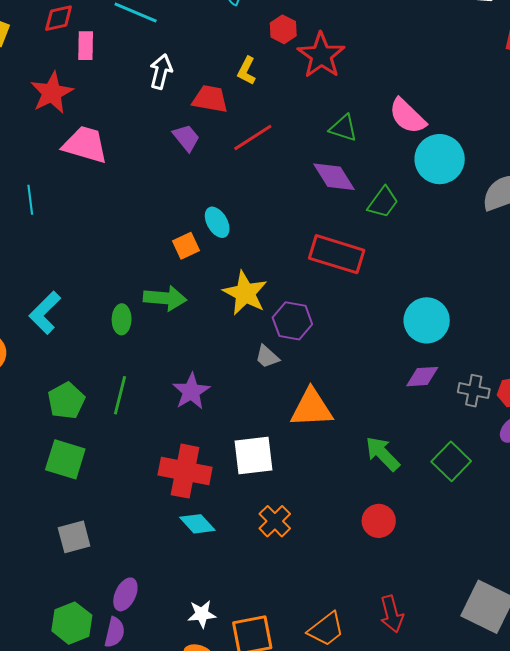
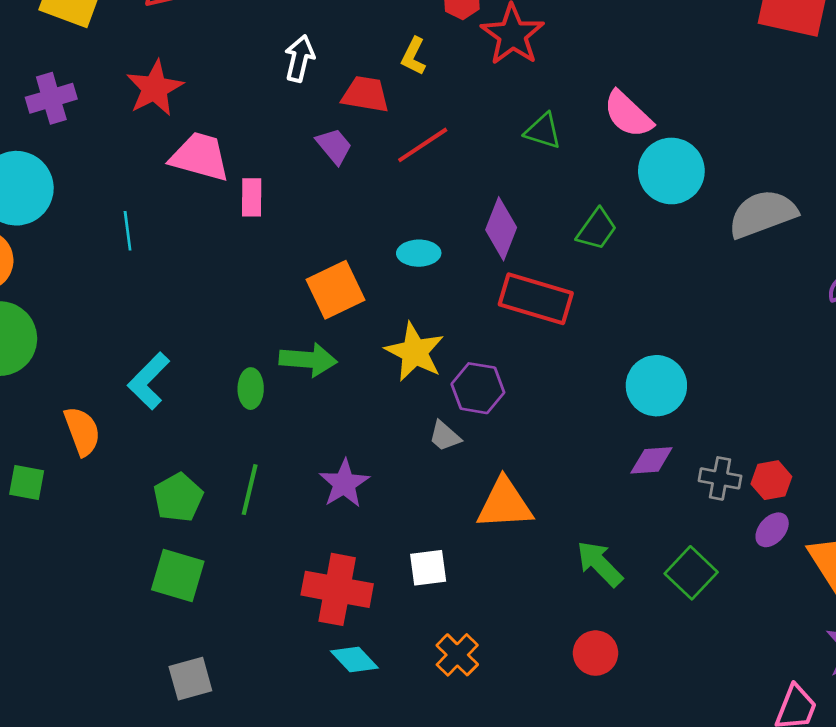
pink rectangle: (86, 46) -> (252, 197), moved
purple diamond: (334, 177) -> (501, 229), moved, turned 54
cyan ellipse: (217, 222) -> (419, 253), moved, turned -60
orange square: (186, 246) -> (335, 290), size x1.6
white square: (254, 455) -> (428, 568), size x0.7

